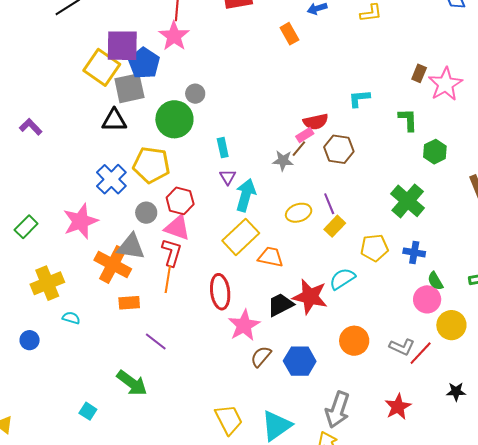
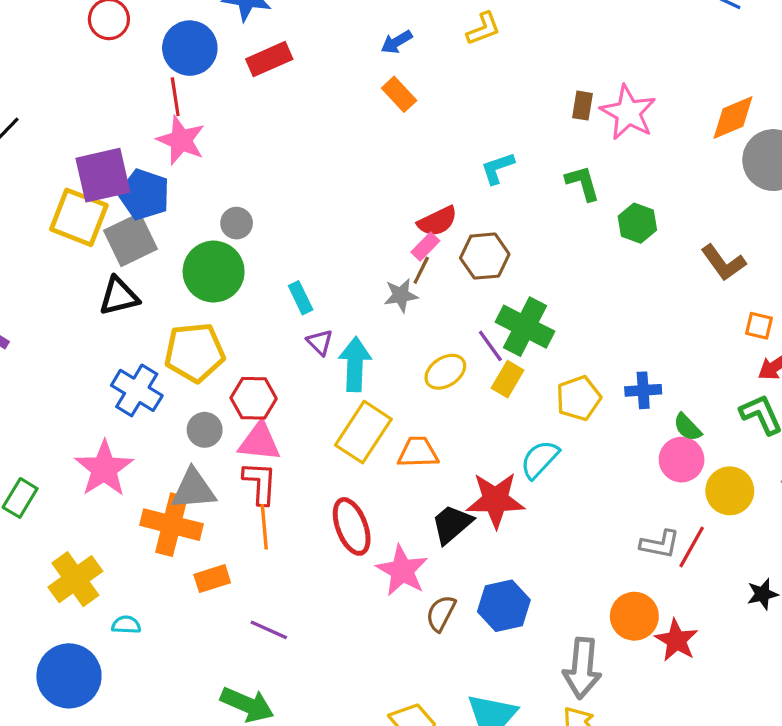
orange rectangle: (289, 34) -> (399, 94), moved
green cross: (408, 201) -> (525, 327), moved
blue circle: (30, 340) -> (69, 676), size x2.0
orange circle: (354, 341) -> (634, 616), moved

